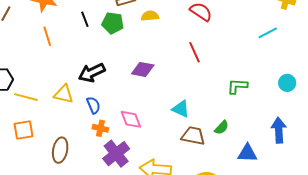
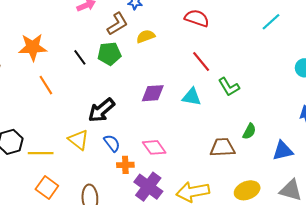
green L-shape: (237, 86) -> (229, 87), moved, turned -110
yellow triangle: (64, 94) -> (78, 140), turned 40
cyan triangle: (181, 109) -> (192, 97), moved
orange square: (23, 130) -> (47, 187), turned -30

